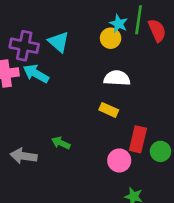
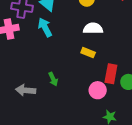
cyan arrow: (36, 74) -> (45, 27), moved, turned 36
green arrow: (61, 143) -> (53, 79), turned -136

